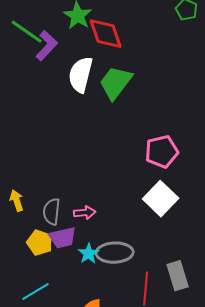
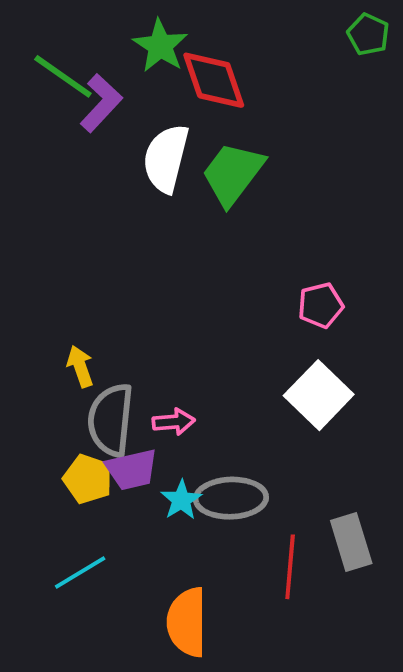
pink pentagon: (162, 152) -> (321, 305), size x0.7
yellow arrow: (17, 201) -> (80, 366), moved
gray semicircle: (52, 212) -> (111, 420), size x1.4

